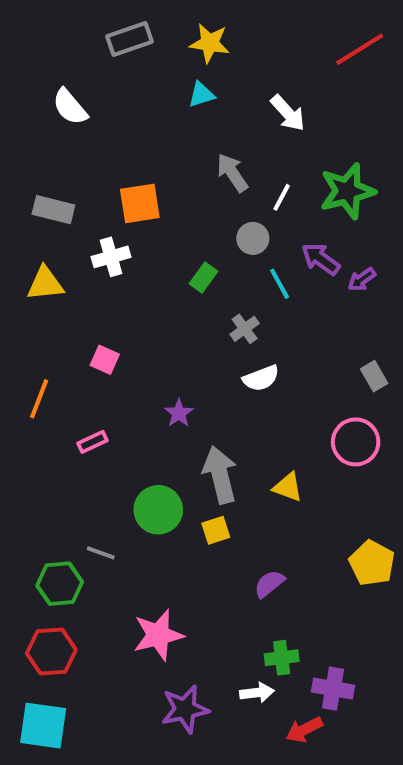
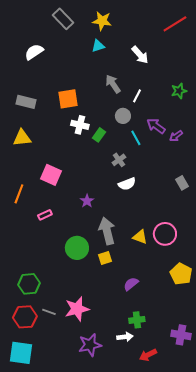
gray rectangle: (129, 39) -> (63, 19), turned 65
white semicircle: (70, 107) -> (34, 52), turned 96
green star: (347, 191) -> (179, 91), moved, size x0.6
white cross: (111, 257) -> (80, 125), moved, turned 30
pink square: (105, 360) -> (51, 175), size x1.5
pink circle: (356, 442) -> (165, 234), moved
gray line: (101, 553) -> (49, 312), moved
purple cross: (333, 689) -> (181, 335), moved

